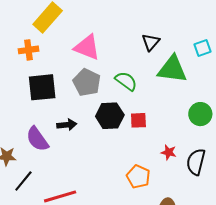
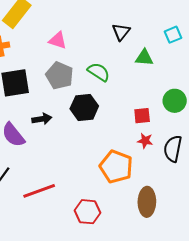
pink triangle: (87, 47) -> (58, 40), size x0.7
green triangle: (172, 69) -> (144, 58), size x0.6
red square: (138, 120) -> (142, 116), moved
orange pentagon: (138, 177) -> (116, 167), size x1.4

